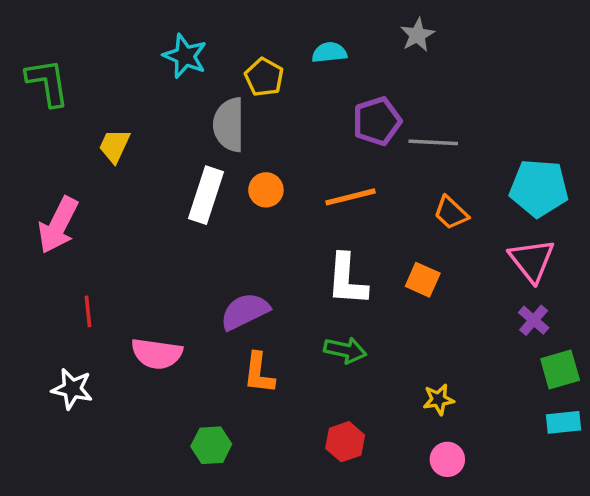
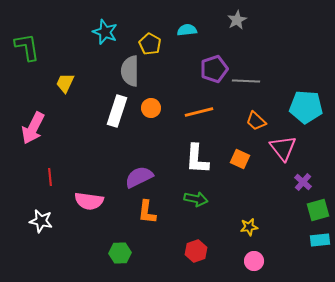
pink triangle: (532, 260) -> (283, 148), moved

